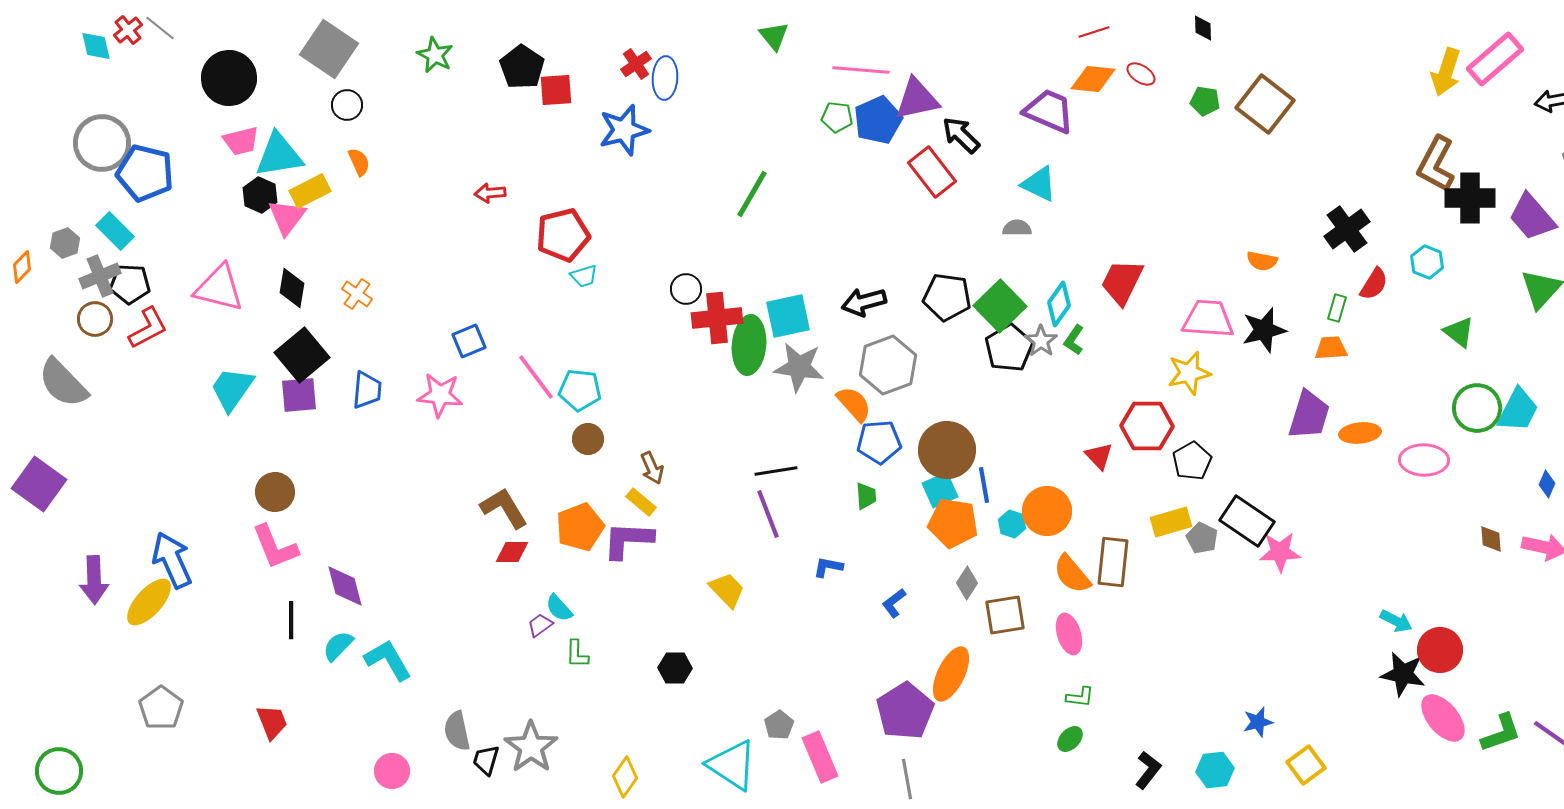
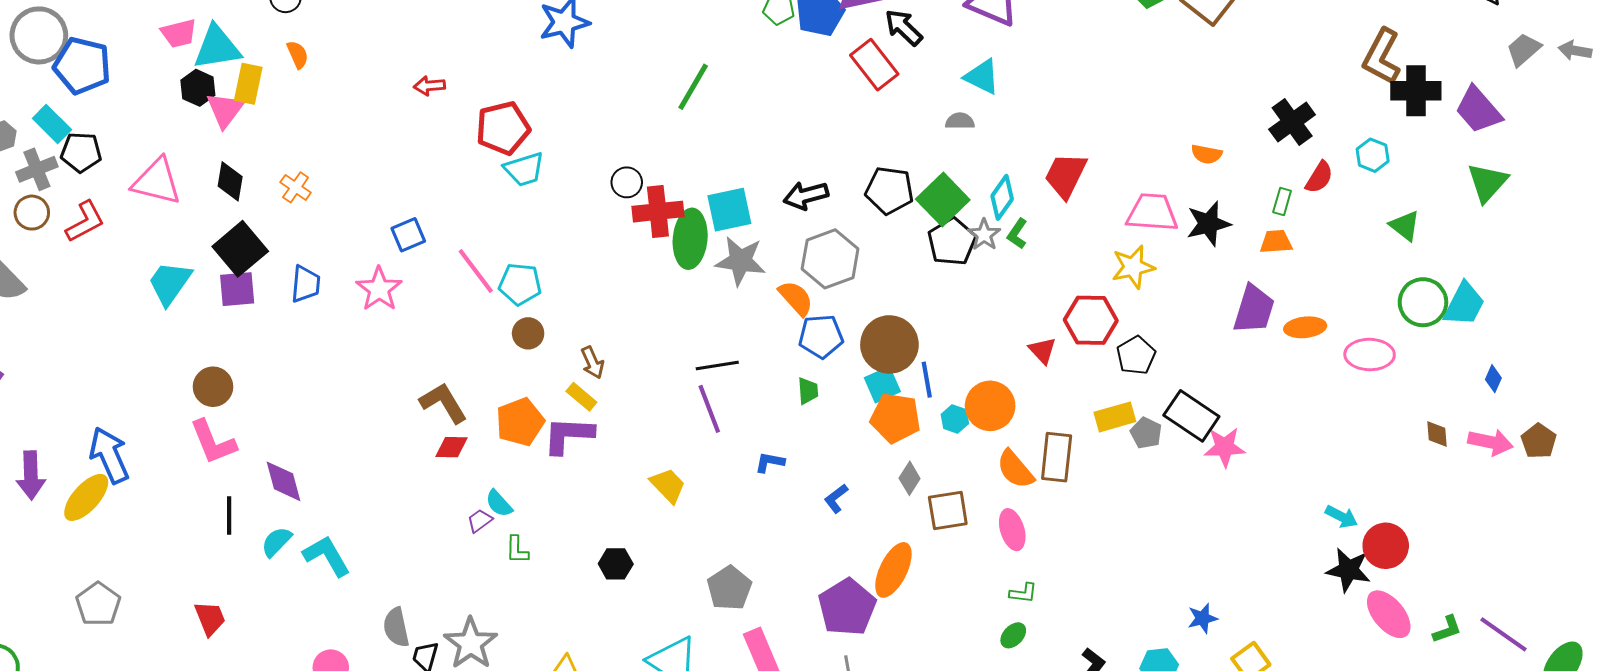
yellow rectangle: (310, 191) -> (248, 84), turned -51
cyan trapezoid: (584, 276) -> (524, 169), size x1.5
black pentagon: (130, 284) -> (81, 152), moved
pink star: (440, 395) -> (379, 289), turned 30
gray pentagon: (779, 725) -> (729, 588), moved, size x1.5
green L-shape: (1501, 733) -> (1447, 629), size x0.7

